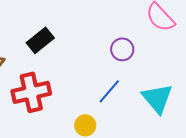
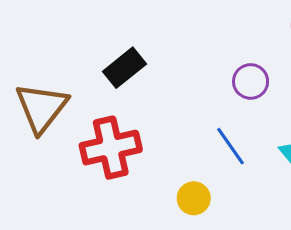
blue line: (109, 91) -> (231, 146), turned -76

